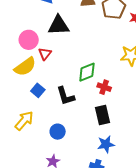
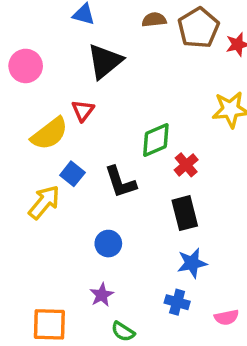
black triangle: (58, 25) -> (105, 61), turned -35
pink circle: (29, 40) -> (26, 66), moved
red cross: (104, 87) -> (186, 165), turned 32
yellow arrow: (24, 121) -> (44, 202), moved

